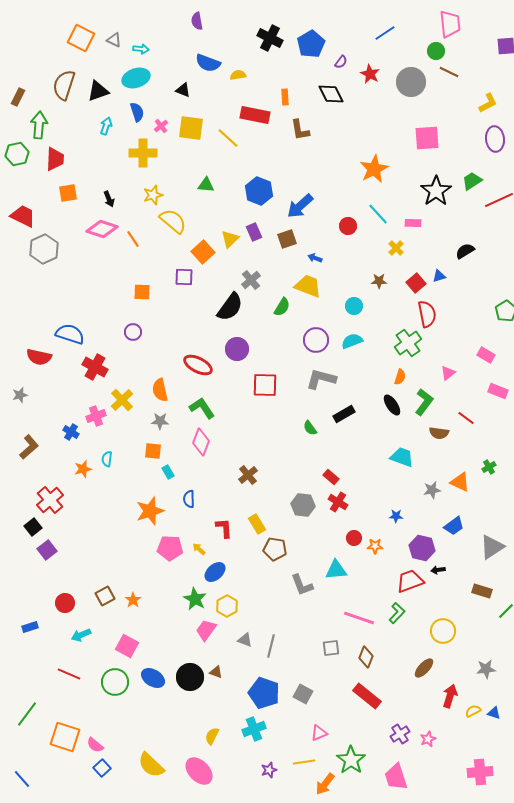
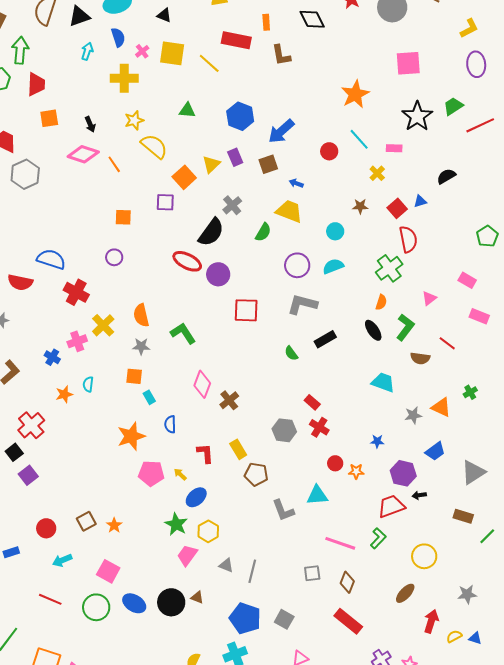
red ellipse: (198, 365) -> (187, 261), moved
pink diamond: (201, 442) -> (202, 384), moved

